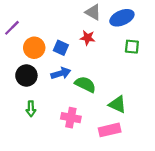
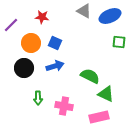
red star: (87, 38) -> (42, 17), moved
green semicircle: (85, 84) -> (90, 76), moved
green arrow: (31, 109) -> (38, 98), moved

